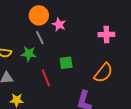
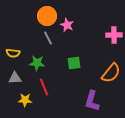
green star: (29, 54) -> (37, 63), moved
red line: (46, 78) -> (44, 87), moved

